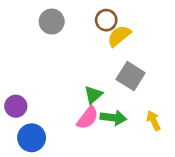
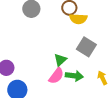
yellow semicircle: (119, 36) -> (78, 19), turned -138

